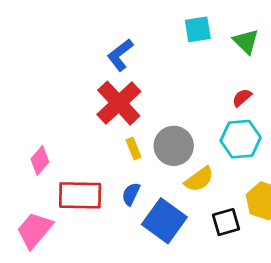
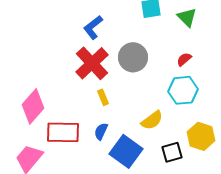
gray circle: (174, 146) -> (133, 57), moved
pink diamond: (40, 161) -> (33, 106), size x1.6

